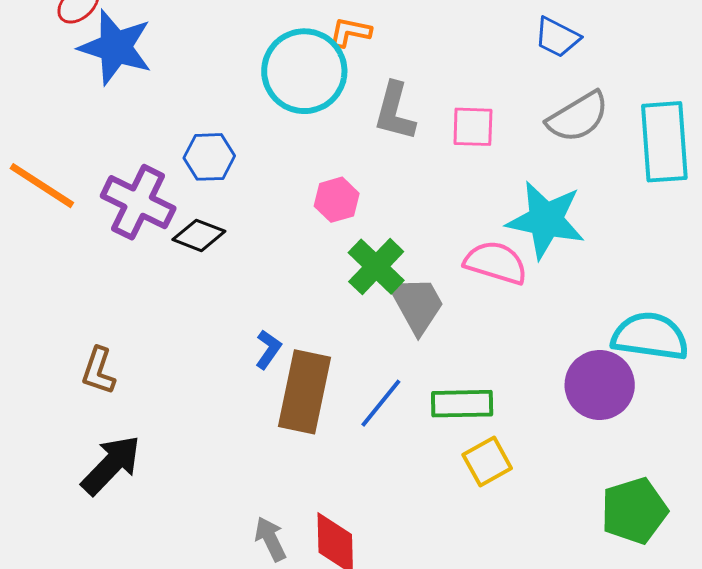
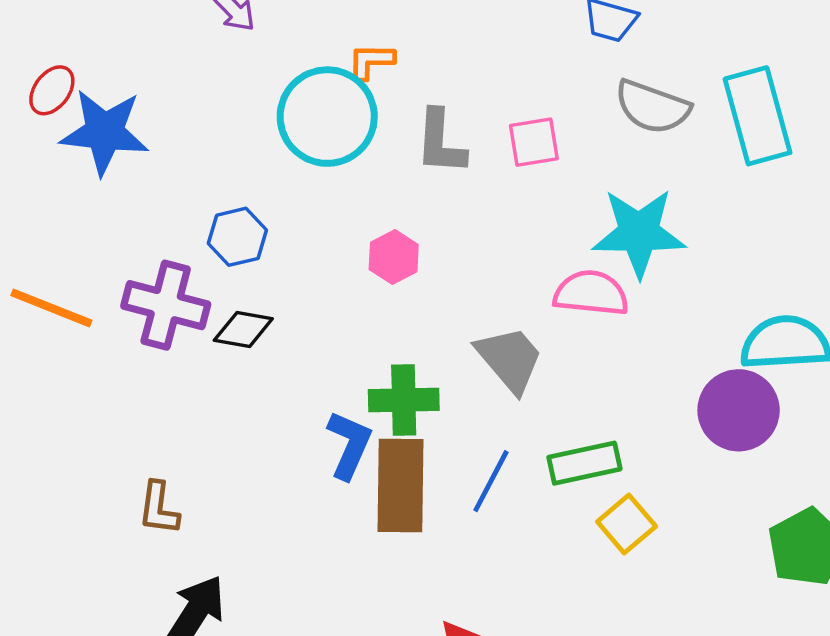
gray semicircle: (578, 117) -> (652, 107), turned 62
green cross: (376, 267) -> (404, 400), moved, turned -34
blue L-shape: (268, 349) -> (349, 445), size x1.5

